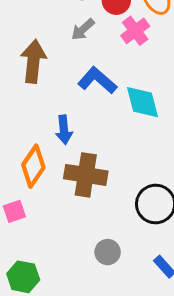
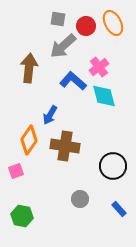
gray arrow: (83, 29) -> (63, 46), size x1.6
pink cross: (135, 31) -> (99, 67), moved
blue arrow: (64, 130) -> (50, 115), turned 36

